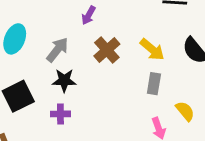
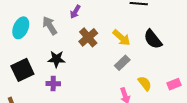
gray arrow: (57, 50) -> (50, 26), moved, turned -72
gray rectangle: (154, 84) -> (122, 63), turned 35

